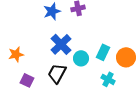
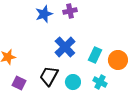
blue cross: (61, 44) -> (65, 47), moved
cyan circle: (81, 58) -> (73, 82), moved

